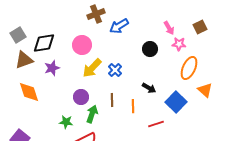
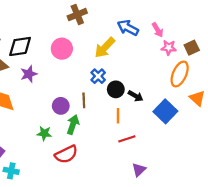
blue arrow: (119, 26) -> (128, 28), moved, turned 60
brown square: (200, 27) -> (192, 48), moved
black circle: (150, 49) -> (116, 89), moved
yellow arrow: (92, 68) -> (105, 48), moved
brown line: (112, 100) -> (84, 100), moved
red line: (156, 124) -> (127, 139), moved

